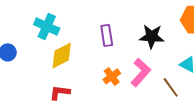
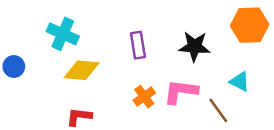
yellow diamond: (62, 55) -> (82, 70), turned 32
pink L-shape: (141, 72) -> (181, 92), turned -124

